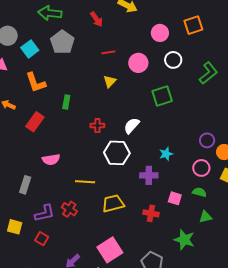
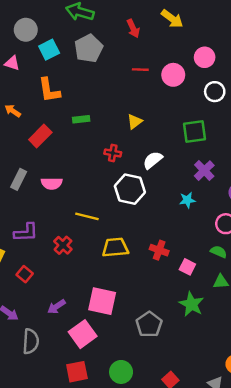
pink circle: (138, 63) -> (173, 75), moved
yellow triangle: (110, 81) -> (135, 122), moved
green rectangle: (66, 102) -> (81, 119), turned 64
purple cross: (149, 175) -> (204, 171), moved, turned 36
gray rectangle: (25, 185) -> (19, 179), moved
pink square: (175, 198) -> (187, 267), moved
purple L-shape: (45, 213) -> (26, 232), moved
red cross: (151, 213) -> (159, 250), moved
pink square: (110, 250) -> (102, 301), turned 35

